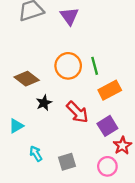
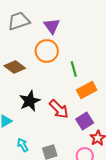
orange circle: (68, 66) -> (47, 51), moved
brown diamond: (27, 79) -> (15, 67), moved
black star: (44, 103) -> (30, 101), size x1.5

